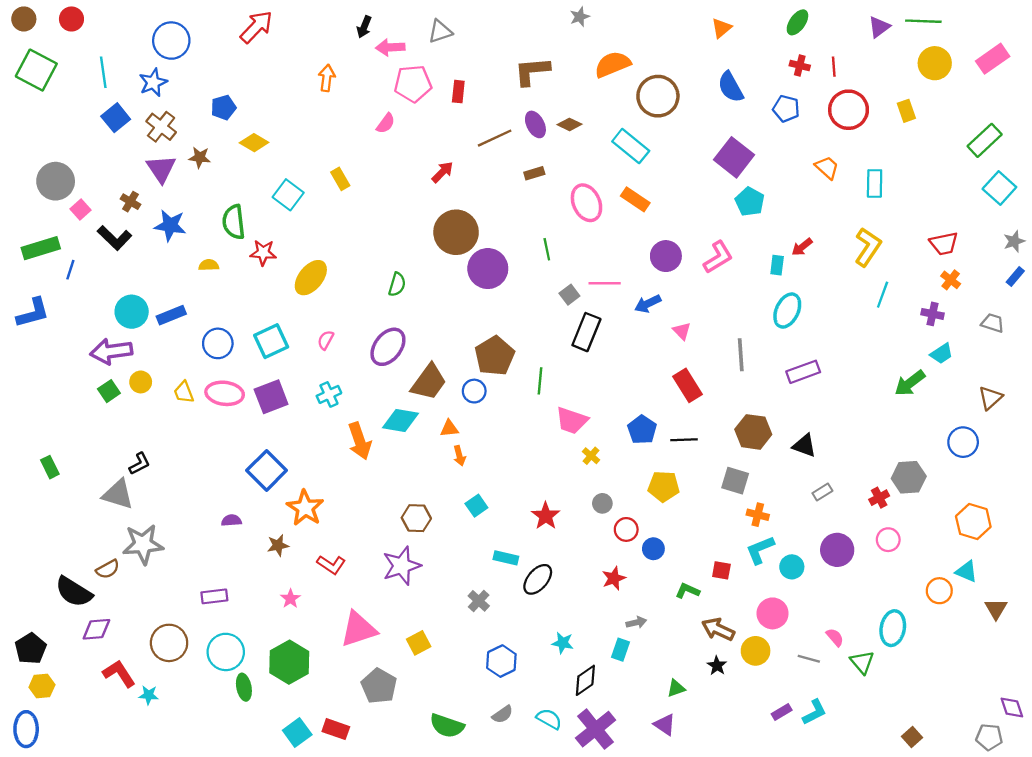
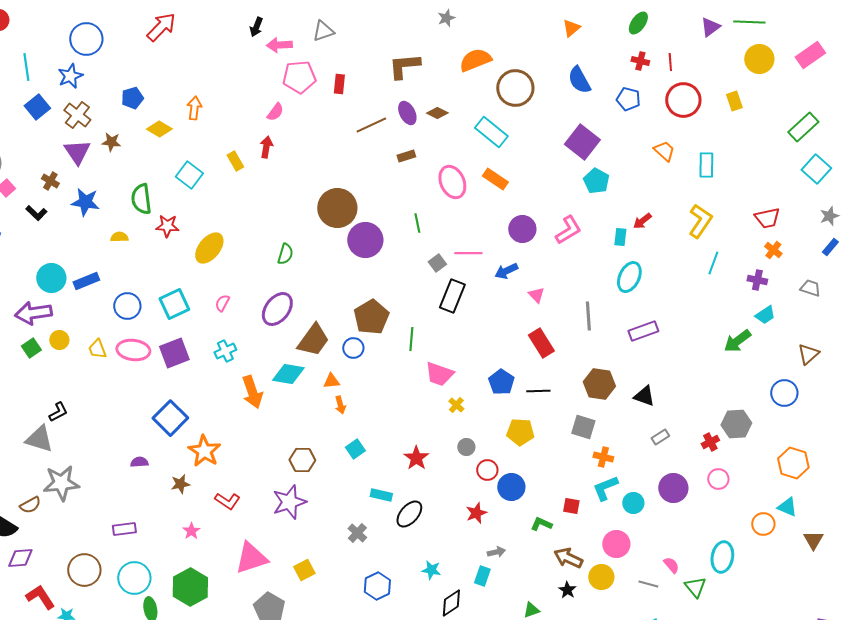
orange arrow: (327, 78) -> (194, 108), moved
red arrow: (442, 172) -> (266, 147), moved, turned -35
black L-shape: (115, 238) -> (36, 213), size x0.7
blue circle: (653, 549) -> (511, 487), size x1.4

